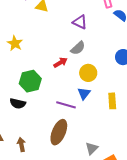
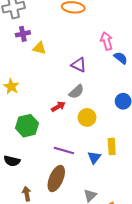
blue triangle: (84, 94) -> (94, 157), moved
black semicircle: (18, 103) -> (12, 161), moved
brown arrow: (21, 145) -> (27, 194), moved

